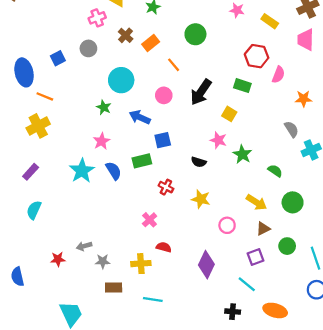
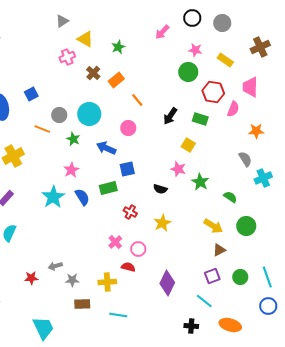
green circle: (195, 34) -> (188, 72), moved
pink trapezoid: (306, 40) -> (250, 87), moved
gray circle: (88, 48) -> (59, 115), moved
black arrow: (201, 92) -> (170, 116), moved, size x0.7
orange line: (45, 96) -> (42, 129), moved
yellow star: (201, 199) -> (162, 223), turned 30
pink circle: (227, 225) -> (138, 249), moved
green circle: (287, 246) -> (240, 277), moved

